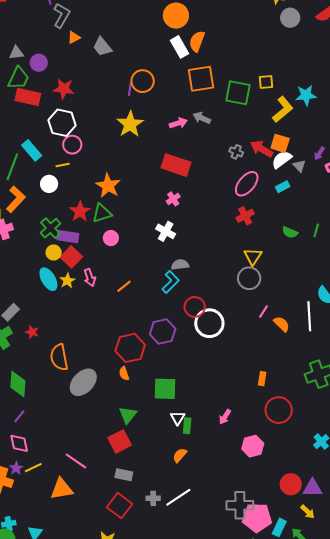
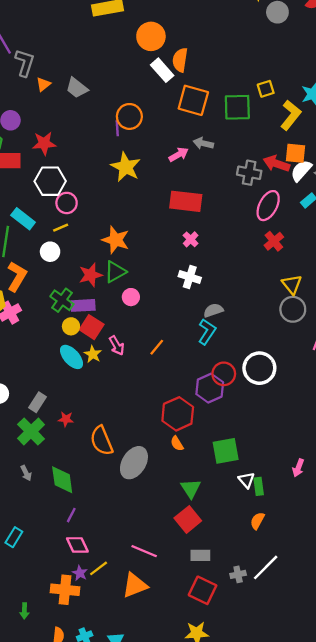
orange square: (201, 79) -> (193, 100), turned 36
gray cross: (236, 152) -> (249, 173), size x1.5
red star: (80, 211) -> (91, 275), turned 30
red circle: (195, 307) -> (224, 374), moved

